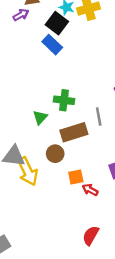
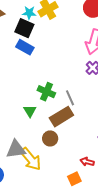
green cross: (64, 100) -> (46, 92), turned 30
gray line: (99, 116) -> (70, 98), moved
orange square: (76, 177) -> (74, 179), moved

